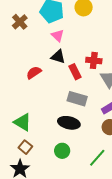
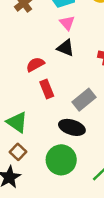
red rectangle: (75, 72) -> (47, 89), moved
gray rectangle: (77, 99) -> (84, 100), turned -60
green circle: (62, 151) -> (61, 160), size x1.6

